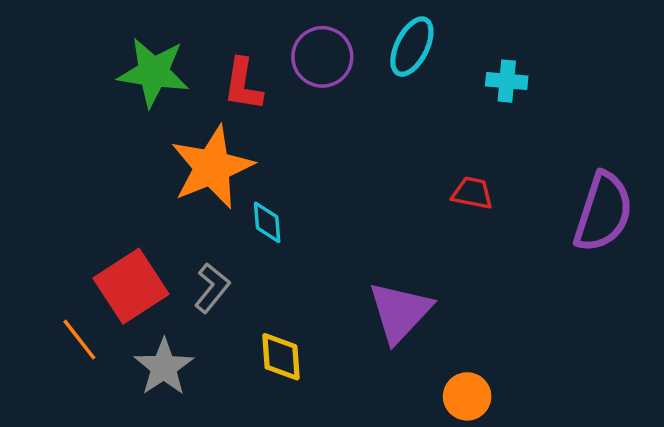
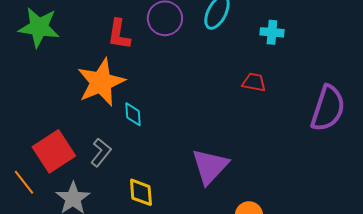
green star: (153, 72) -> (39, 27), moved
red trapezoid: (472, 193) -> (254, 82), moved

